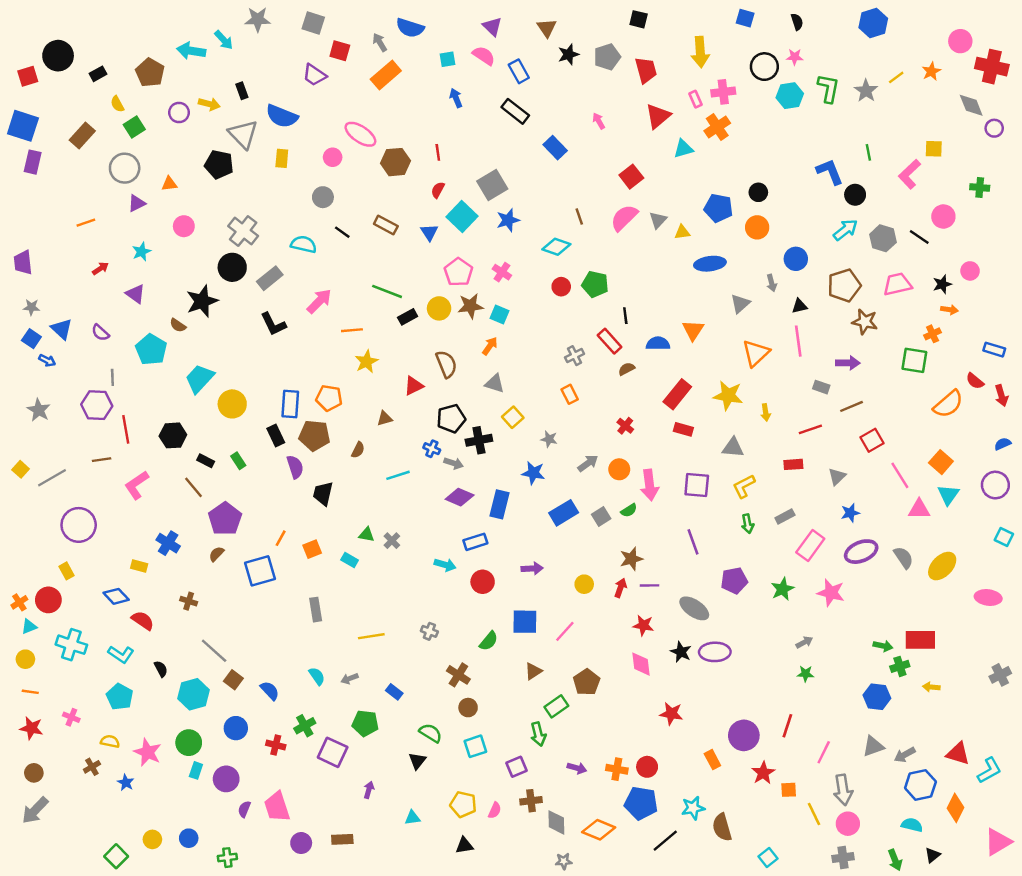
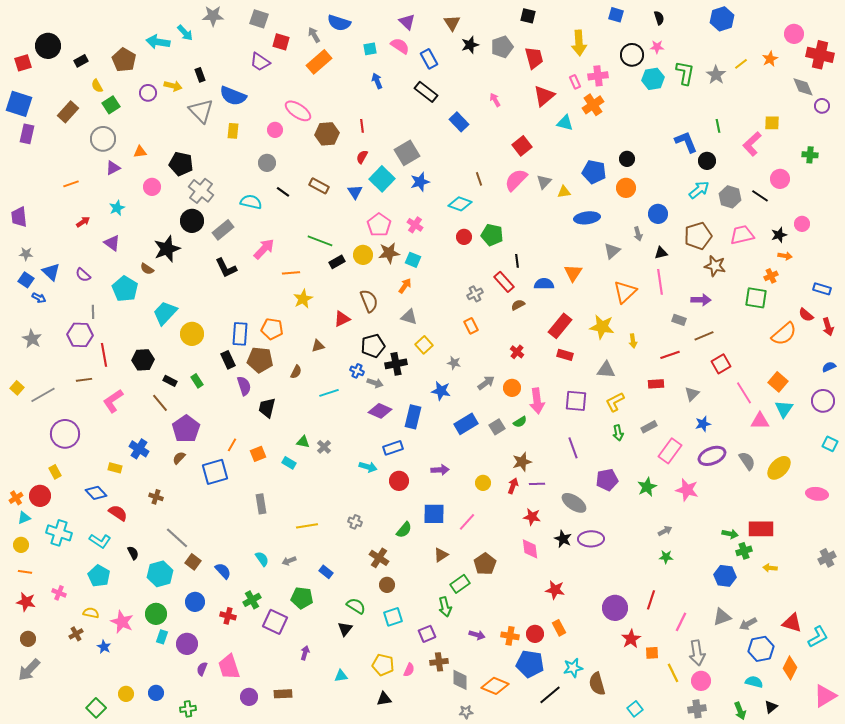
cyan triangle: (683, 149) -> (565, 123), turned 30
black pentagon: (219, 164) -> (181, 164), moved
orange rectangle: (712, 760) -> (559, 628), moved

